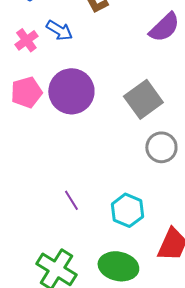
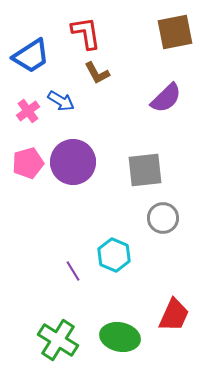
gray square: (143, 99) -> (145, 170), turned 30
cyan hexagon: (127, 210) -> (114, 255), moved

